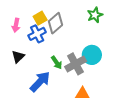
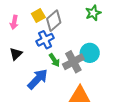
blue cross: (37, 34) -> (45, 40), moved

